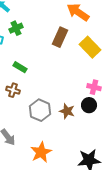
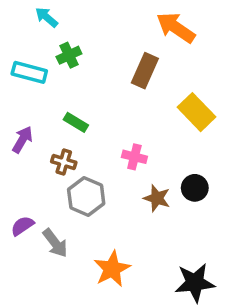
yellow rectangle: (90, 47) -> (196, 112), moved
pink cross: (94, 87) -> (134, 157), moved
gray hexagon: (40, 110) -> (86, 196), moved

